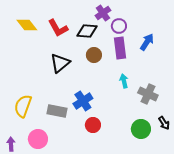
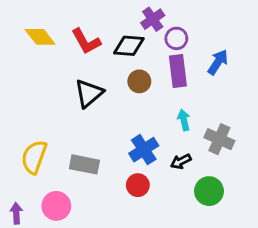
blue cross: (83, 101) -> (144, 150), moved
black arrow: (164, 123) -> (181, 161), moved, turned 96

